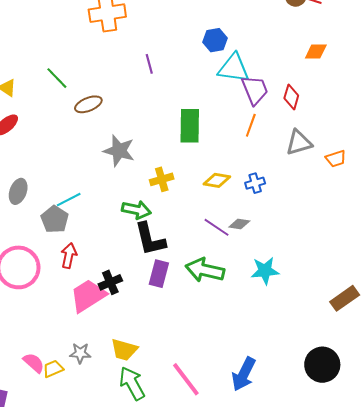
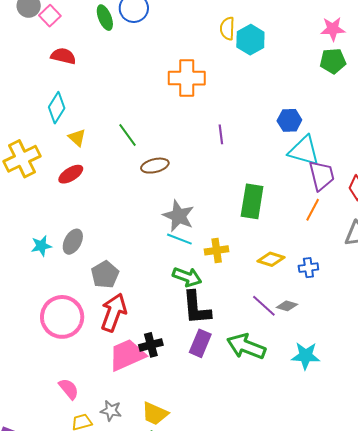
cyan line: (69, 200) -> (179, 239), moved, turned 40
red arrow: (69, 256) -> (114, 313), size x1.5
pink semicircle: (34, 363) -> (69, 389), moved

